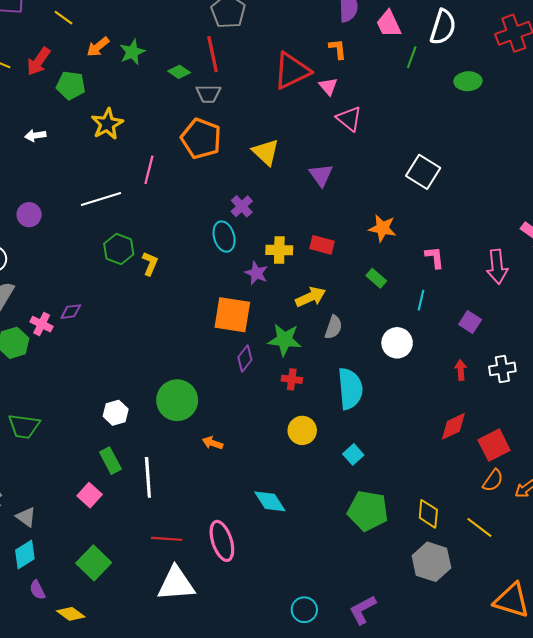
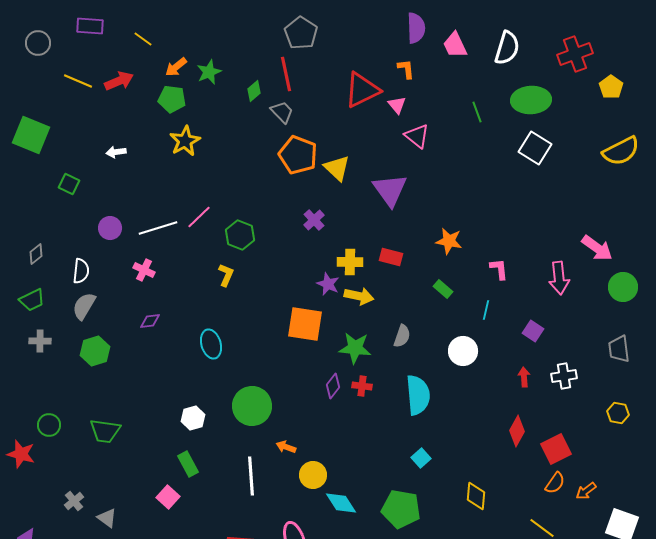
green line: (412, 57) -> (477, 112), moved, turned -40
red arrow: (38, 61) -> (119, 81), turned -148
green diamond: (179, 72) -> (254, 91), turned -75
green ellipse: (468, 81) -> (531, 100), size x1.5
green pentagon: (71, 85) -> (172, 99), moved
gray trapezoid: (208, 94) -> (282, 112), turned -135
orange pentagon: (201, 139) -> (298, 155), moved
pink line: (149, 170) -> (199, 217), moved, turned 32
white square: (423, 172) -> (535, 148), moved
purple triangle: (321, 175) -> (390, 190), size x1.5
white line: (101, 199) -> (158, 228), moved
cyan ellipse: (224, 237) -> (211, 344), moved
green hexagon: (119, 249) -> (240, 235), moved
yellow arrow: (311, 297) -> (359, 296), moved, turned 36
pink cross: (42, 324) -> (144, 270), moved
purple diamond: (245, 359) -> (333, 386), moved
red diamond: (453, 426) -> (517, 431), turned -36
yellow circle: (302, 430) -> (313, 475), moved
white line: (148, 477) -> (251, 476), moved
green pentagon: (368, 511) -> (401, 509), moved
yellow diamond: (428, 514) -> (476, 496), moved

